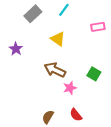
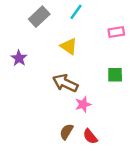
green square: (94, 74) -> (115, 75), moved, turned -32
brown semicircle: (48, 117) -> (66, 132), moved

